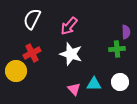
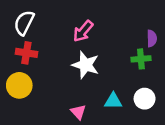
white semicircle: (32, 19) -> (24, 23), moved
red cross: (32, 53) -> (26, 53), moved, turned 36
pink triangle: (74, 89) -> (78, 112), moved

